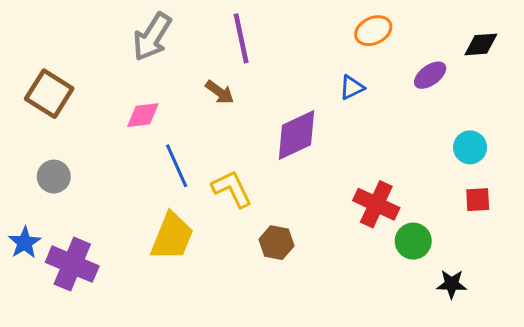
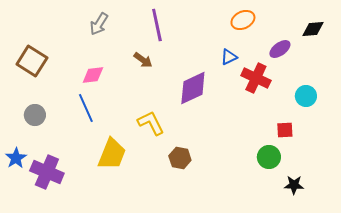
gray arrow: (152, 37) -> (99, 24), size x0.7
blue line: (177, 166) -> (86, 108), moved
red square: (478, 200) -> (285, 130), moved
red cross: (376, 204) -> (256, 78), moved

